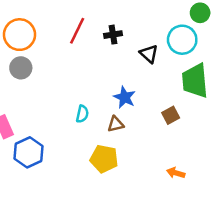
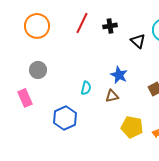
gray circle: (21, 68) -> (38, 70), moved
blue hexagon: (28, 152) -> (65, 118), moved
yellow pentagon: (104, 159) -> (132, 127), moved

